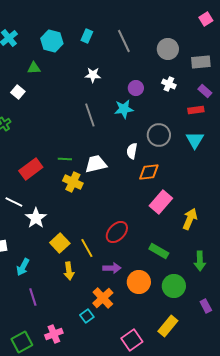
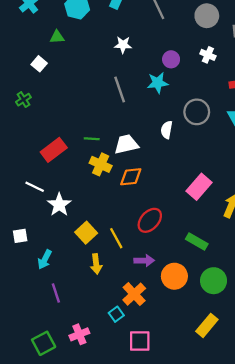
orange diamond: (149, 172) -> (131, 177), moved
pink square: (132, 340) -> (140, 341), moved, turned 35

